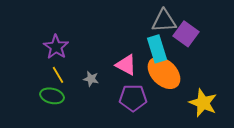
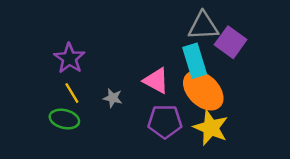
yellow star: (203, 103) -> (211, 128), moved

